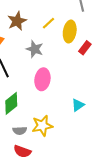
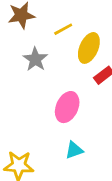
pink ellipse: (42, 79) -> (67, 107), moved

